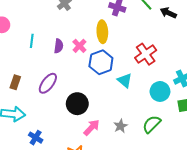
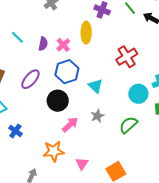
cyan line: (32, 41) -> (17, 37), turned -56
blue hexagon: (101, 62) -> (67, 72), moved
cyan triangle: (125, 80) -> (95, 86), moved
gray star: (121, 126) -> (97, 116), moved

